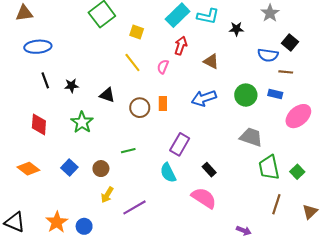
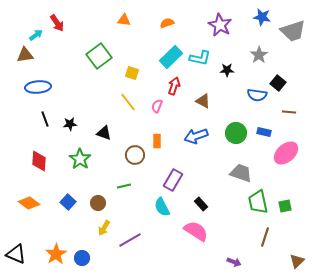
brown line: (286, 72) -> (289, 112), moved
brown circle: (140, 108) -> (135, 155), moved
green square: (297, 172) -> (285, 206), turned 32
brown triangle: (310, 212) -> (297, 261), moved

